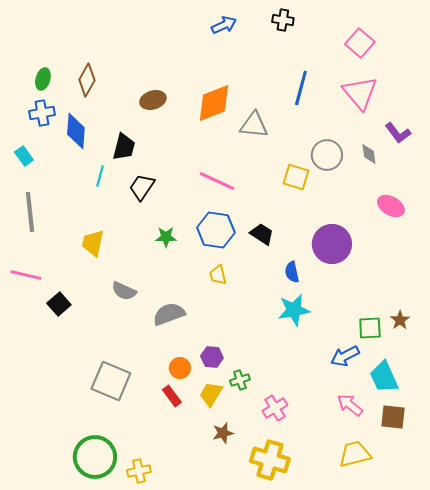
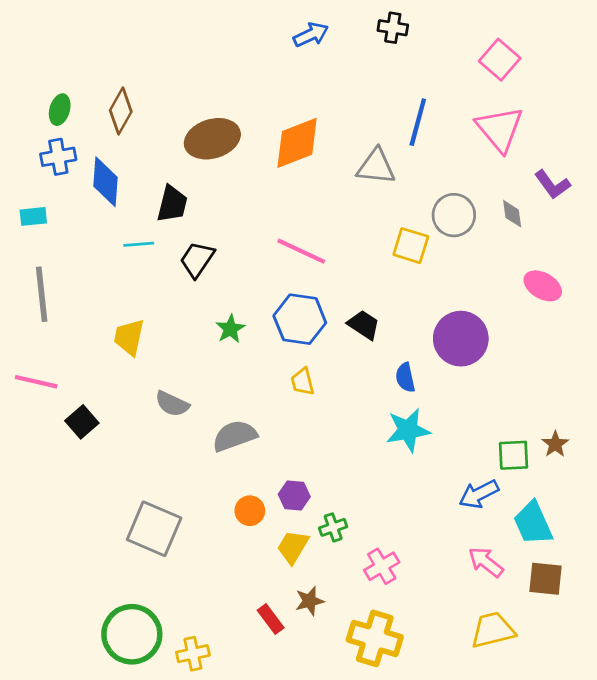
brown ellipse: (153, 100) -> (212, 139), size x1.5
gray triangle: (254, 125) -> (376, 166), moved
cyan rectangle: (24, 156) -> (33, 216), turned -60
cyan line: (100, 176) -> (139, 244), turned 70
green star: (166, 237) -> (230, 329), turned -30
red rectangle: (172, 396) -> (271, 619), moved

